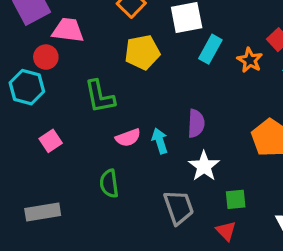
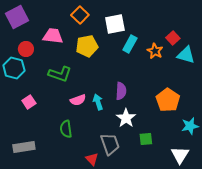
pink trapezoid: (68, 30) -> (53, 36), moved
green L-shape: (100, 97) -> (60, 74), turned -60
red triangle: (226, 231) -> (92, 159), moved

